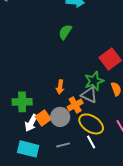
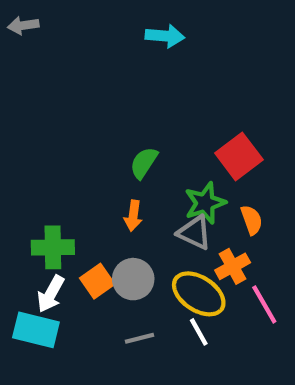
green semicircle: (65, 32) -> (144, 163), moved
orange cross: (75, 105) -> (233, 266), moved
white arrow: (31, 123) -> (51, 294), moved
cyan rectangle: (28, 149) -> (36, 330), moved

